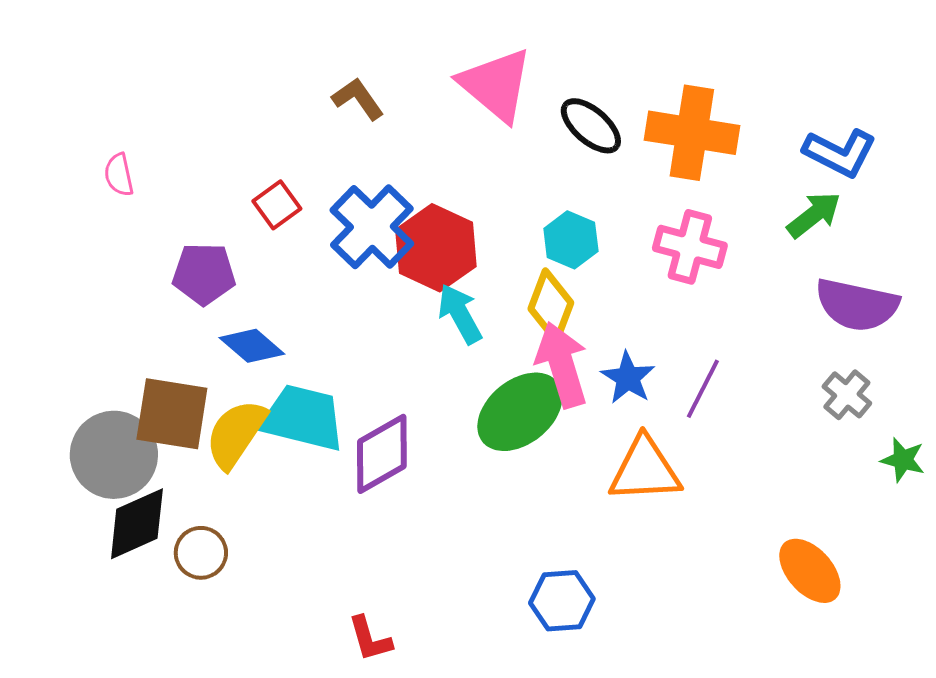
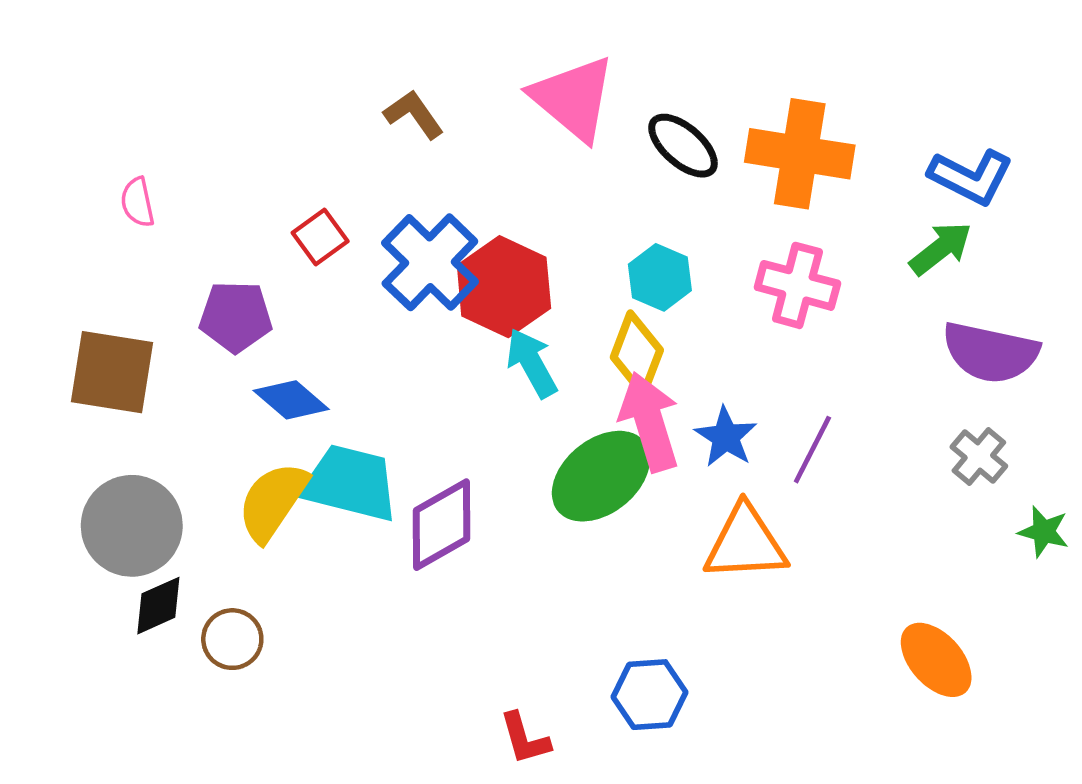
brown square: (172, 414) -> (112, 372), moved
black diamond: (137, 524) -> (158, 606), size x0.7
red L-shape: (370, 639) -> (525, 738), moved

